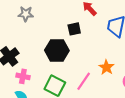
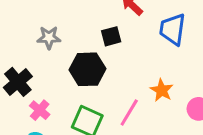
gray star: (26, 14) -> (49, 38), moved
pink cross: (23, 76) -> (40, 110), turned 32

